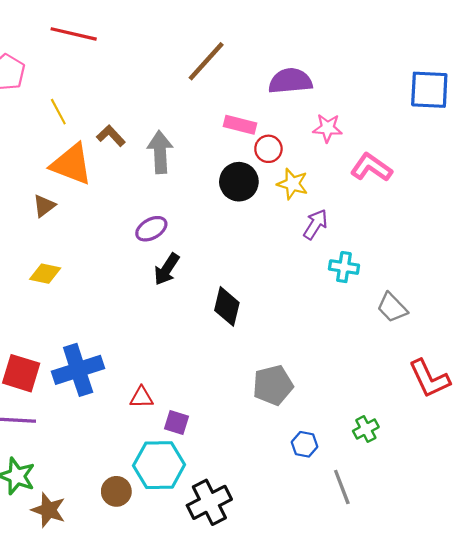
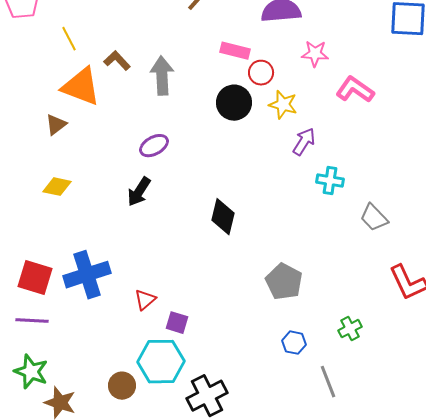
black arrow: (167, 269) -> (139, 192), moved
gray pentagon: (273, 385) -> (284, 282), moved, turned -30
red triangle: (141, 397) -> (145, 300), turned -40

